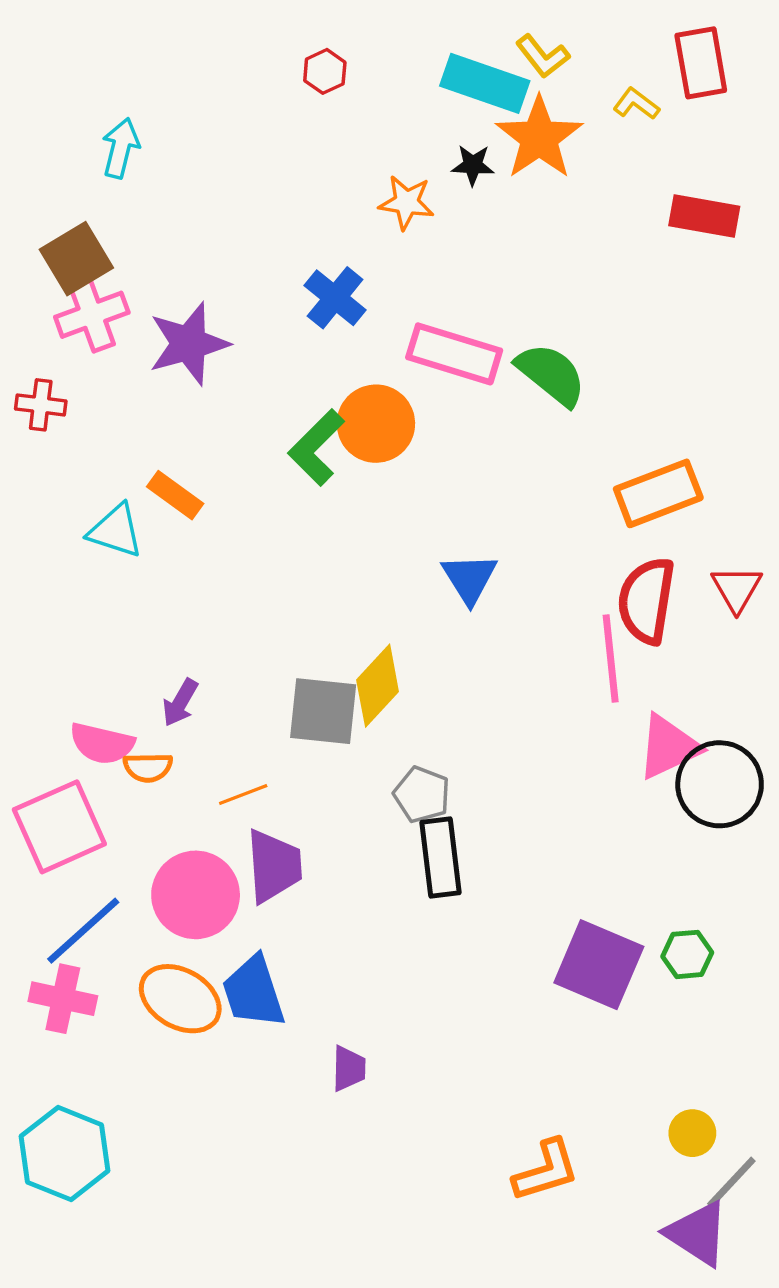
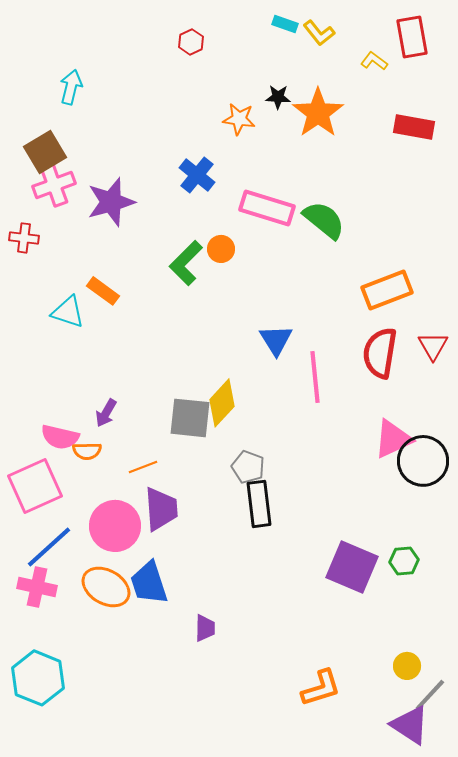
cyan rectangle: (485, 83) -> (285, 24), moved, size x0.5
orange star: (539, 138) -> (318, 113), moved
orange circle: (376, 424) -> (221, 249), size x0.6
pink line: (611, 658) -> (315, 377), moved

